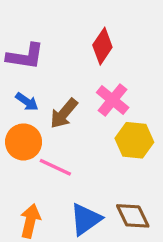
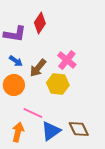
red diamond: (102, 46) -> (40, 23), moved
yellow hexagon: (134, 140) -> (58, 84), moved
pink line: (55, 167) -> (33, 113), moved

